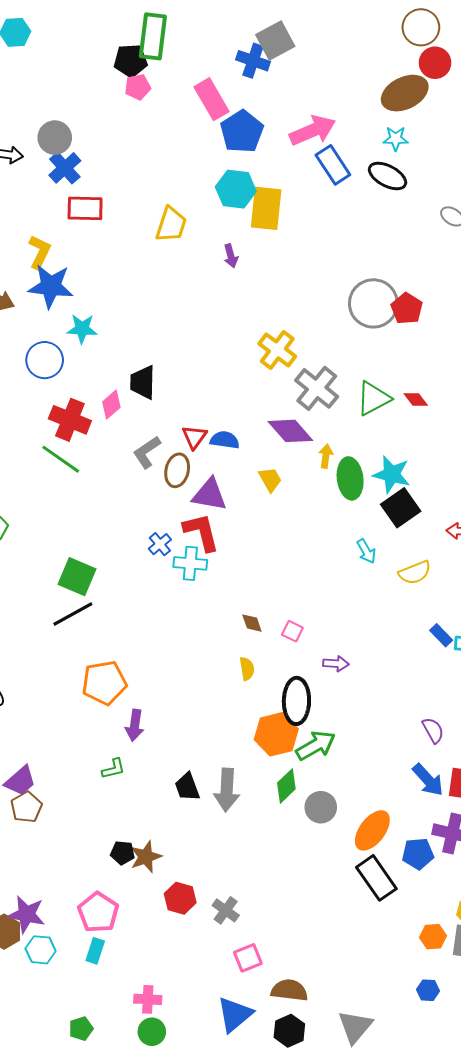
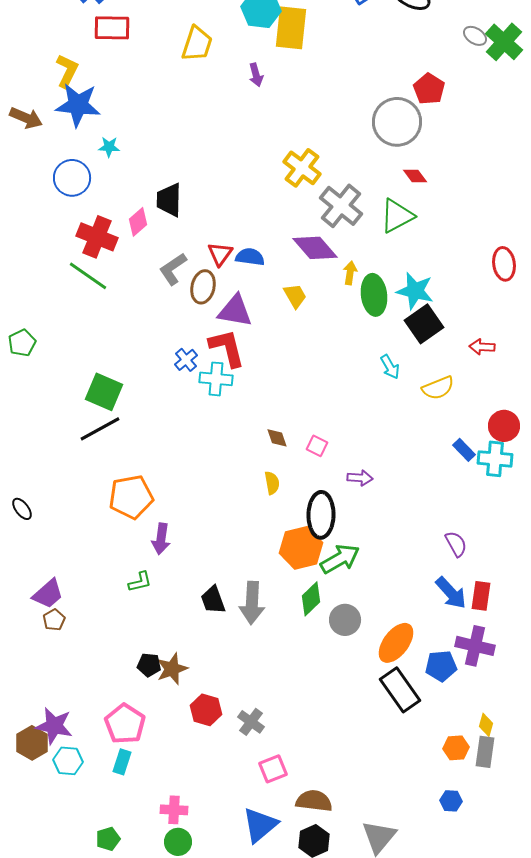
red pentagon: (407, 309) -> (429, 89), moved
cyan star: (82, 329) -> (109, 147), size x0.7
red diamond: (416, 400) -> (415, 176), moved
brown pentagon: (26, 807) -> (54, 620), size x0.7

